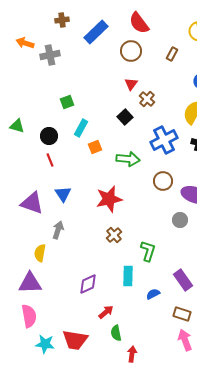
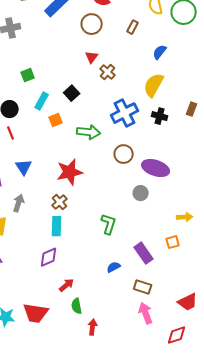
black square: (125, 117) -> (72, 93), moved
brown cross: (114, 235) -> (60, 202), moved
cyan rectangle: (128, 276) -> (57, 226), moved

